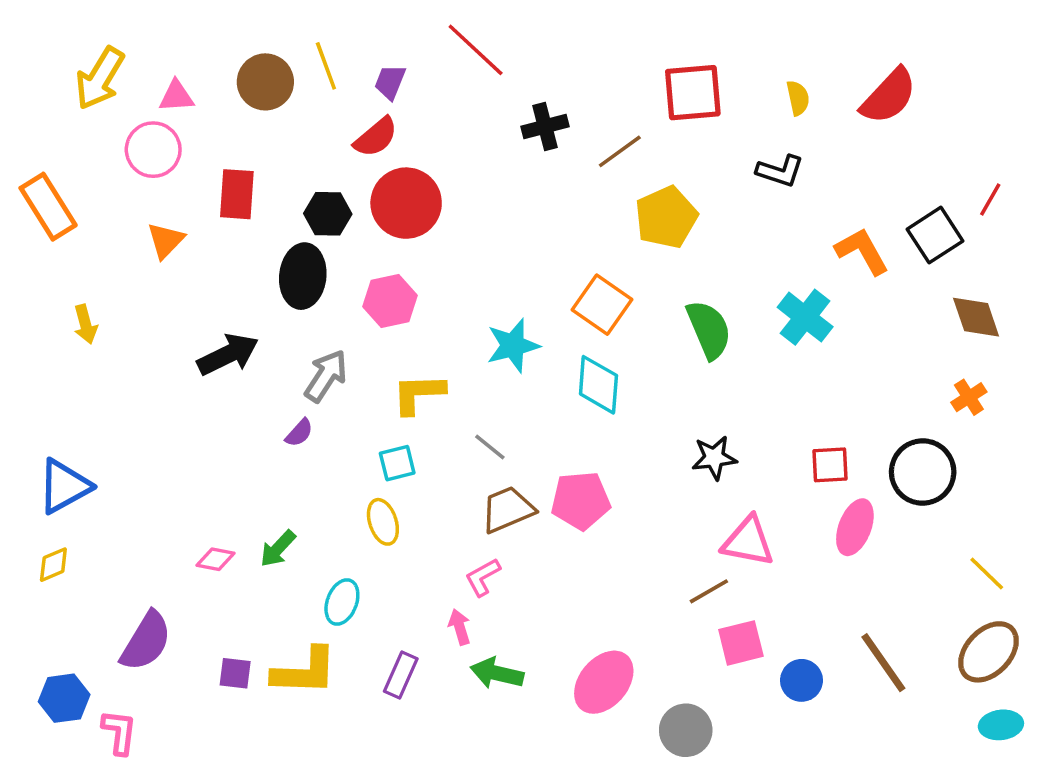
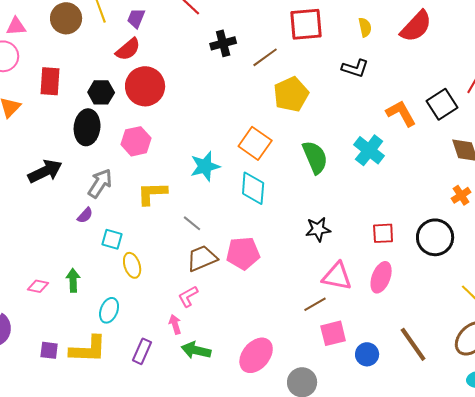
cyan square: (397, 463) -> (112, 239), moved, turned 30
pink ellipse: (855, 527) -> (381, 277), moved
green arrow: (278, 549) -> (73, 280), turned 135

